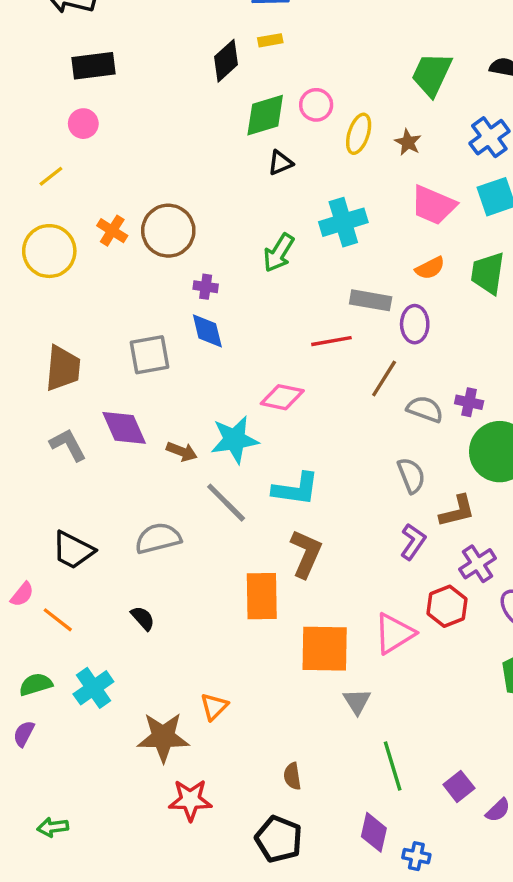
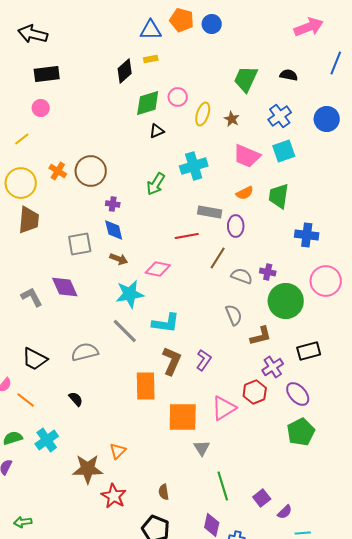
brown trapezoid: (63, 368) -> (29, 220), moved
brown arrow: (182, 452) -> (119, 259), moved
purple L-shape: (413, 542) -> (204, 360), moved
red star: (190, 800) -> (114, 496), moved, turned 30

